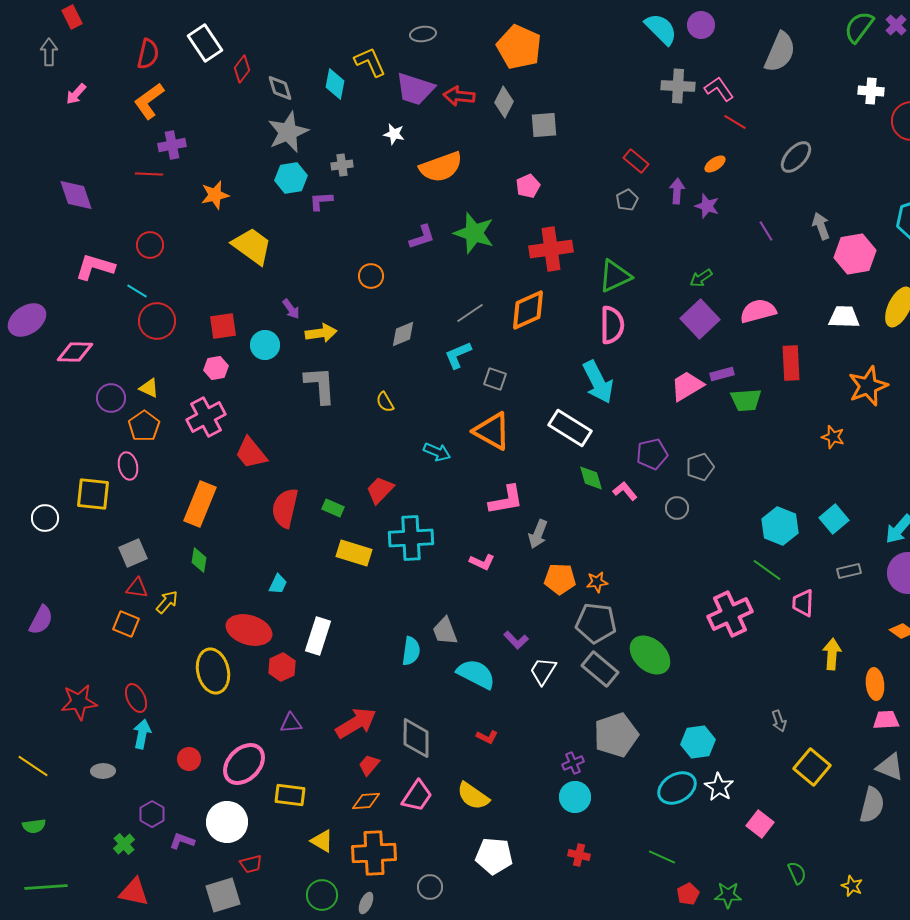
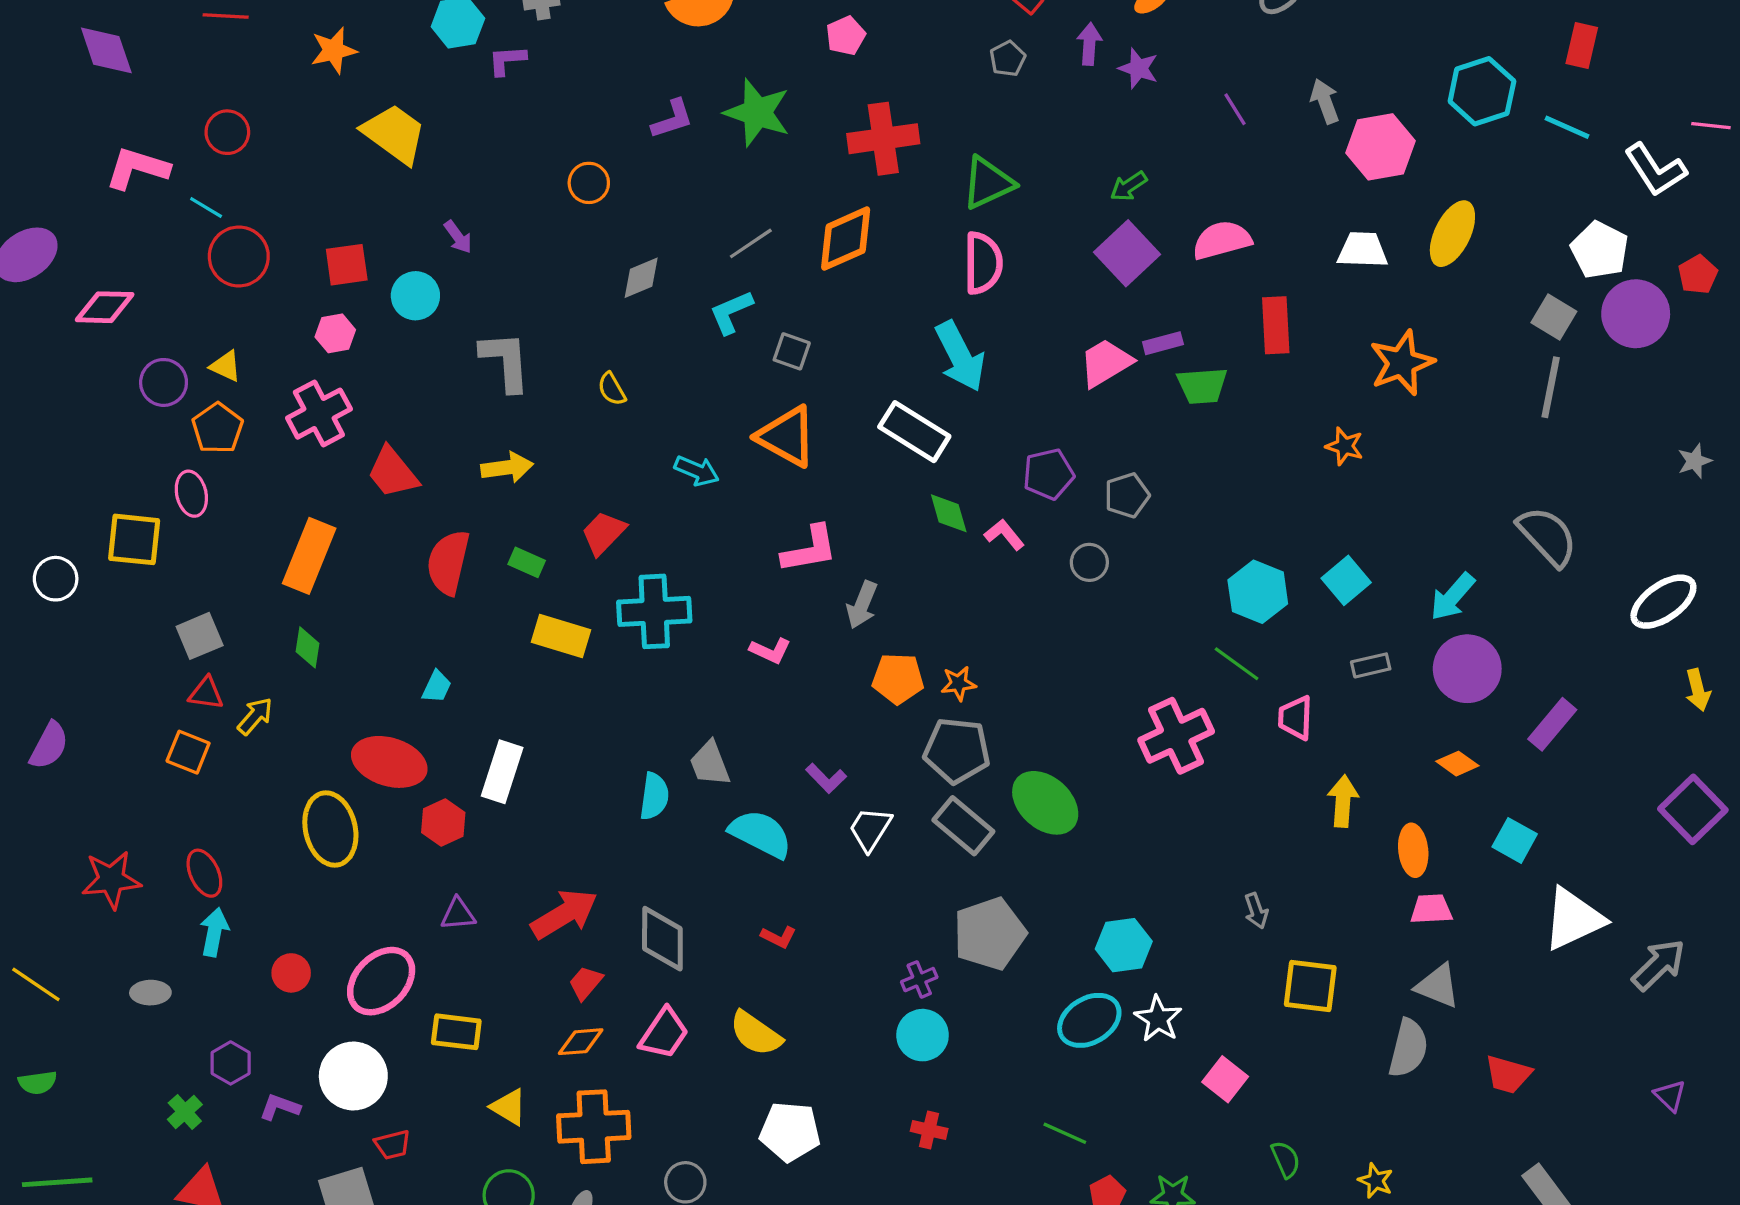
yellow arrow: (321, 333) -> (507, 468), moved
yellow square: (812, 767) -> (1310, 986), turned -33

